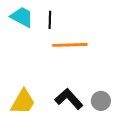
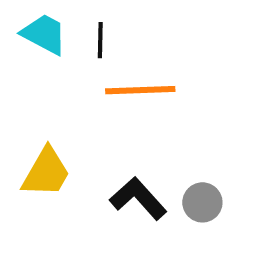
yellow trapezoid: (23, 102) -> (46, 172), moved

